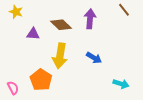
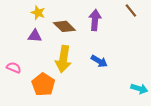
yellow star: (16, 12) -> (38, 13), moved
cyan arrow: (121, 84) -> (139, 89), moved
pink semicircle: (13, 88) -> (14, 68), moved, turned -40

